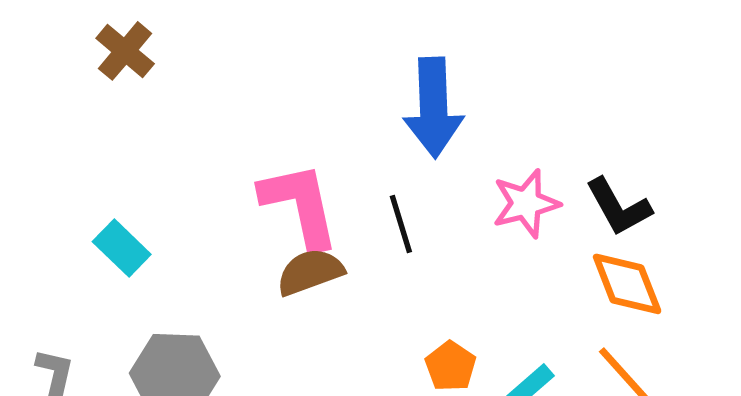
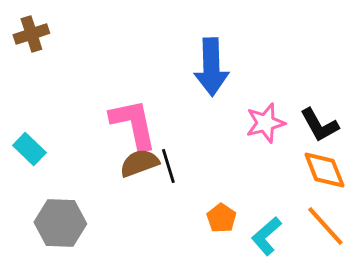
brown cross: (125, 51) -> (31, 34), turned 32
black line: (401, 224) -> (168, 166), moved

